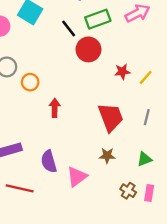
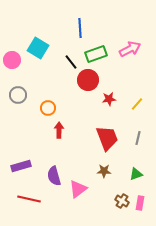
red star: (122, 72) -> (109, 99), moved
orange circle: (30, 82) -> (48, 108), moved

